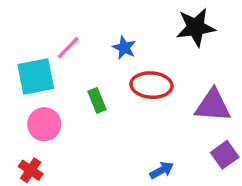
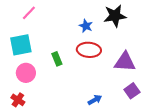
pink line: (68, 48) -> (29, 13), moved
blue star: (124, 48) -> (86, 26), moved

